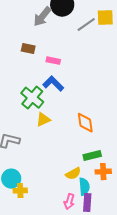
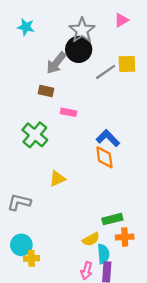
brown rectangle: (28, 49) -> (46, 91), moved
blue L-shape: (53, 84) -> (108, 138), moved
green cross: (32, 98) -> (35, 135), moved
orange diamond: (85, 123) -> (104, 157), moved

